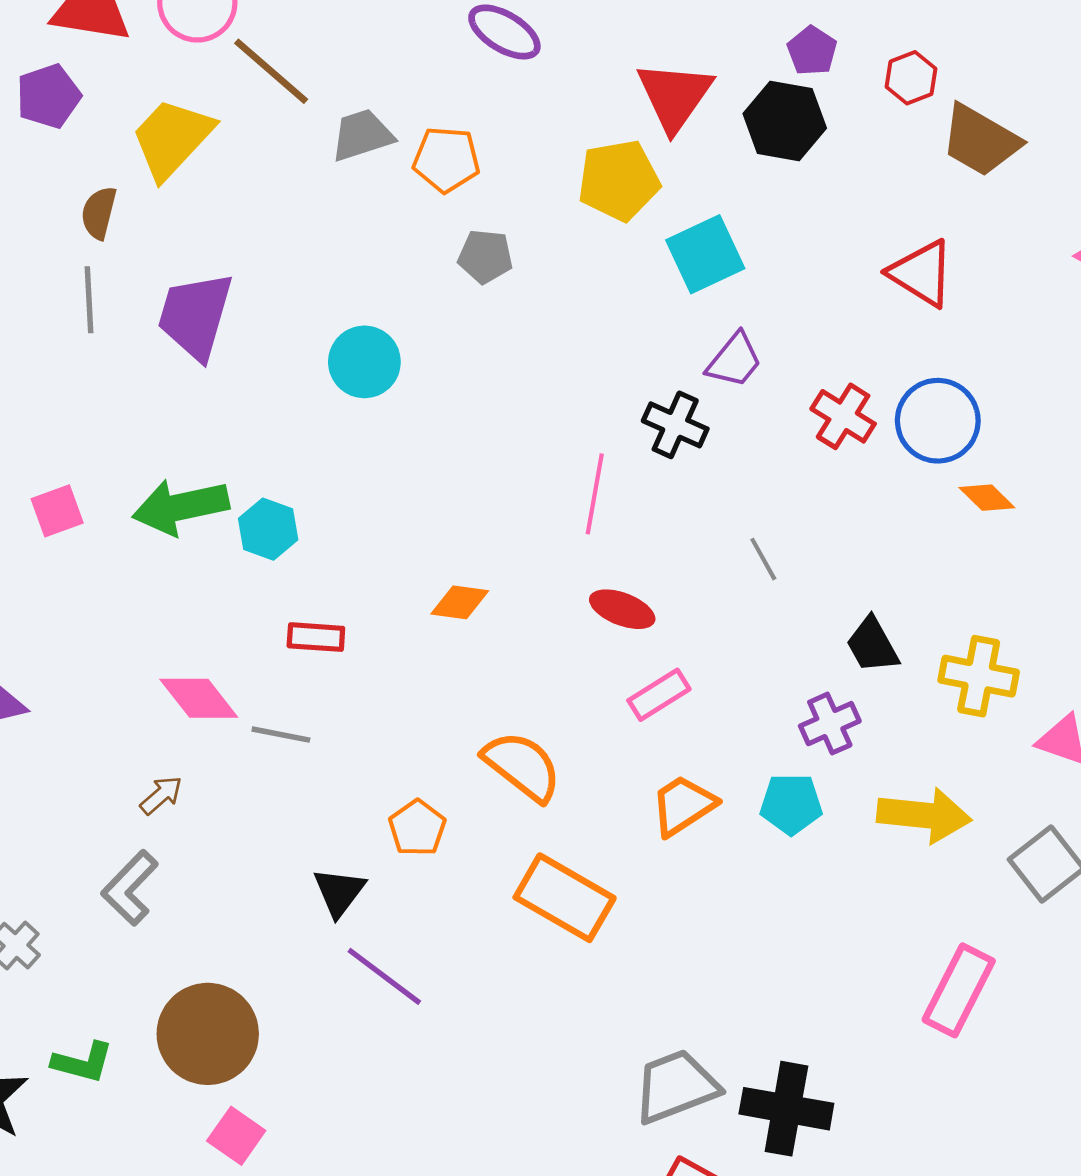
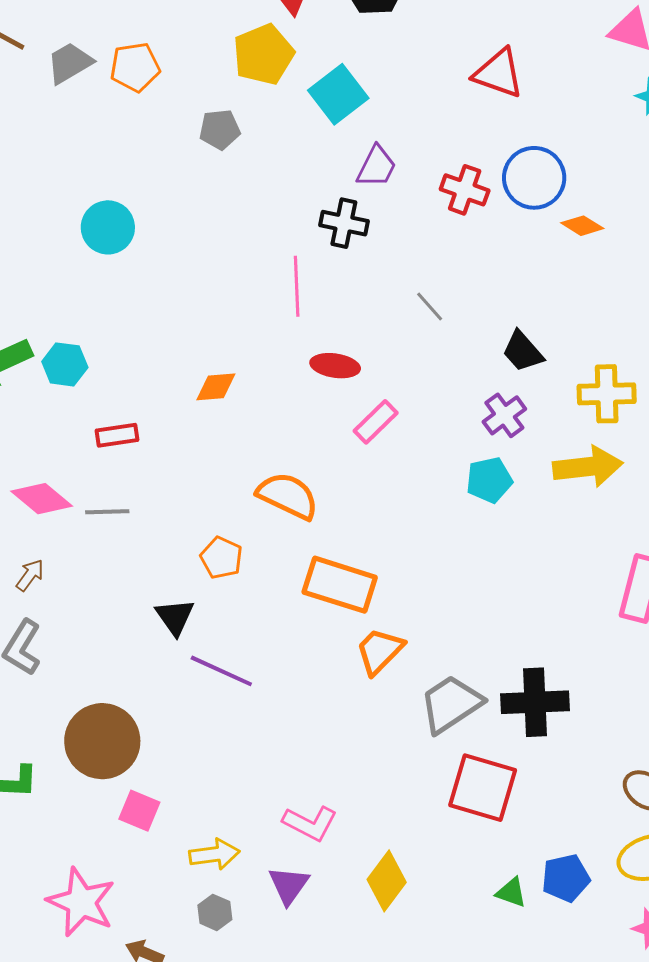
gray pentagon: (485, 256) -> (220, 129), moved
yellow cross: (979, 676) -> (607, 394), moved
orange trapezoid: (683, 805) -> (380, 651), moved

